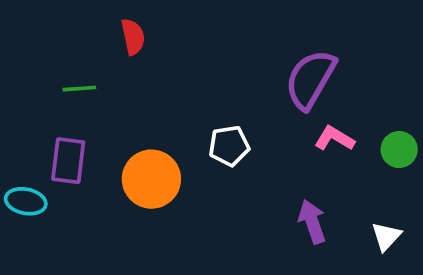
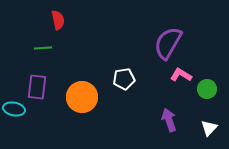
red semicircle: (133, 37) -> (58, 20), moved
green circle: (399, 150) -> (207, 89), moved

